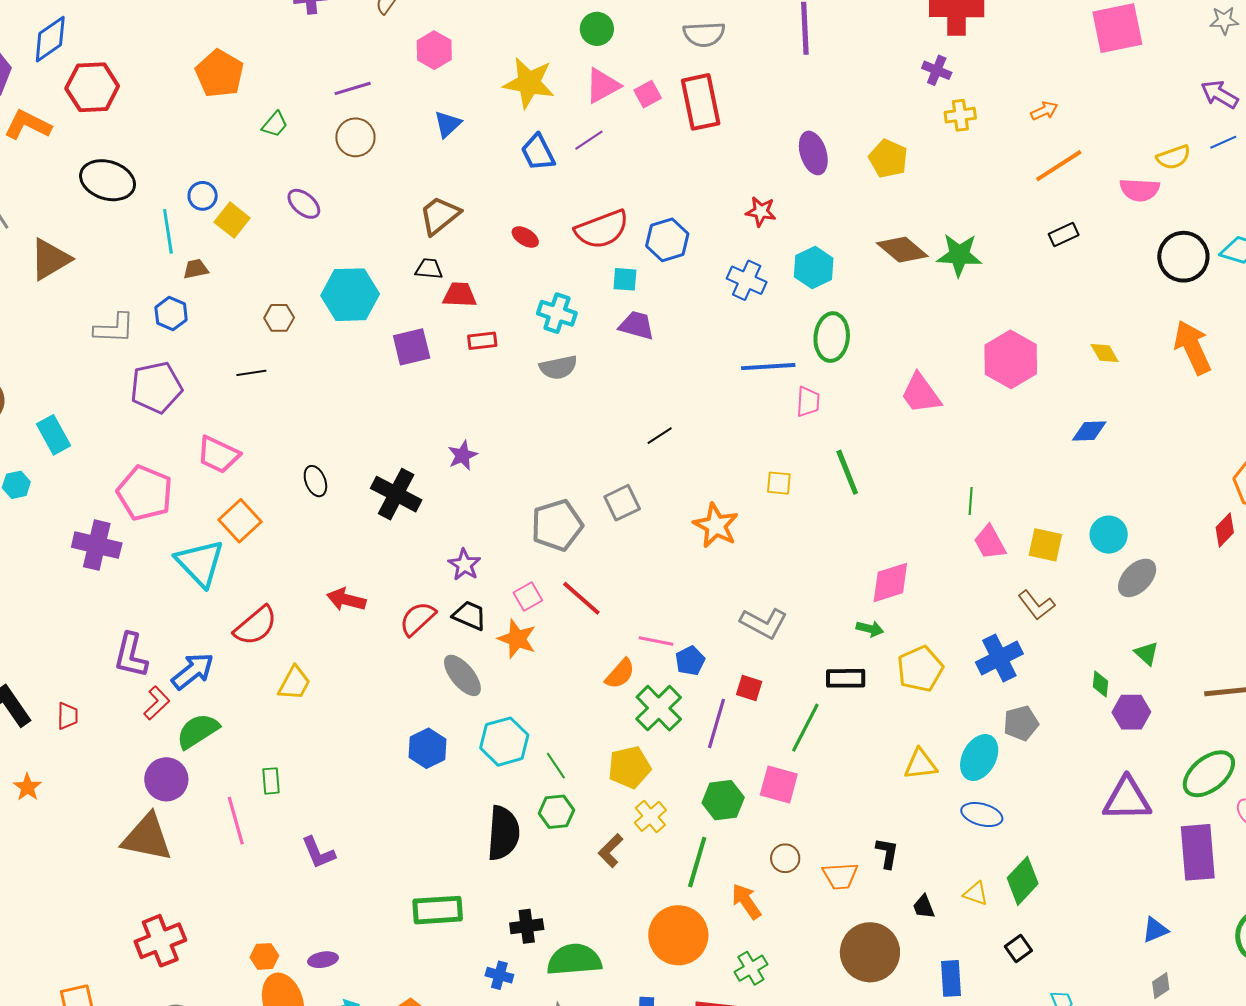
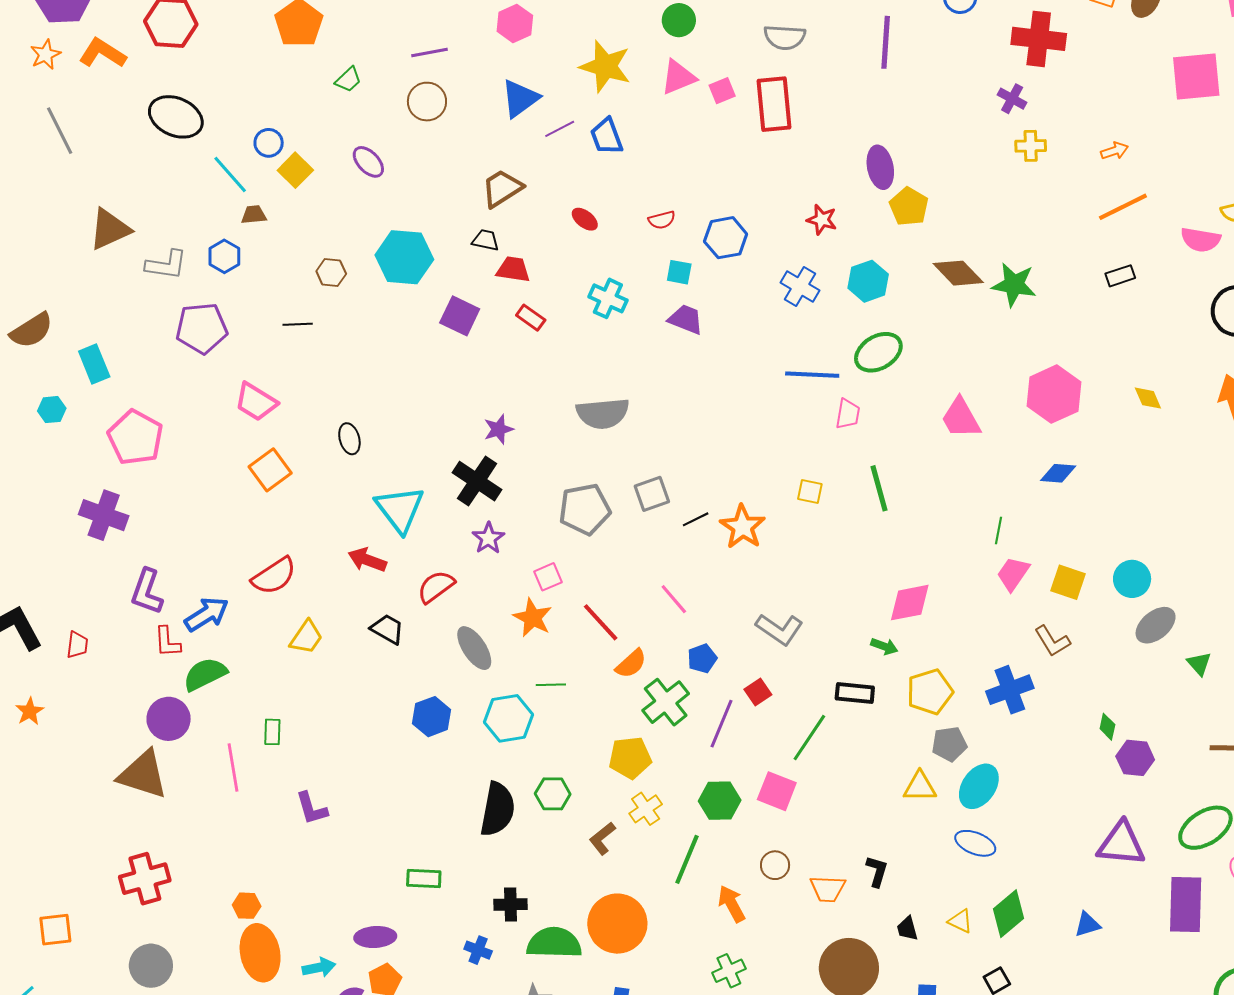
blue triangle: (448, 124) -> (520, 98), size x1.4
purple line: (589, 140) -> (560, 129), moved
yellow pentagon: (888, 159) -> (909, 207), moved
red semicircle: (602, 229) -> (662, 220), size x0.5
cyan line: (168, 231) -> (230, 174), turned -39
brown triangle: (50, 259) -> (110, 229), moved
green ellipse: (832, 337) -> (878, 352), turned 48
red rectangle: (482, 341) -> (531, 318), turned 36
purple square: (412, 347) -> (460, 316), turned 33
gray semicircle: (558, 367) -> (603, 413), moved, size x1.4
blue diamond: (1089, 431) -> (1058, 473), moved
black line: (660, 436) -> (696, 519), moved
pink pentagon: (145, 493) -> (135, 437), moved
black cross: (396, 494) -> (477, 481), moved
pink trapezoid: (990, 542) -> (1013, 574), turned 57
purple cross: (97, 545) -> (104, 515), moved
cyan triangle: (200, 563) -> (400, 509), moved
red line: (581, 598) -> (601, 622), moved
black trapezoid: (470, 615) -> (387, 629), moved
pink line: (656, 641) -> (674, 599), moved, turned 32
green triangle: (1147, 653) -> (1199, 664), moved
red square: (749, 688) -> (758, 692), turned 32
red L-shape: (157, 703) -> (167, 642), turned 124
gray pentagon: (1021, 723) -> (949, 744), moved
green line: (556, 766) -> (551, 685), moved, turned -64
green rectangle: (438, 910) -> (424, 879), size x0.7
blue triangle: (1155, 930) -> (1087, 924), moved
orange circle: (678, 935) -> (617, 924), moved
purple ellipse: (323, 960) -> (375, 937), moved, size x1.4

